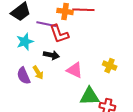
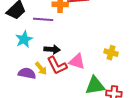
red L-shape: (59, 34) -> (57, 65), moved
purple semicircle: (24, 76) -> (27, 73), turned 132

